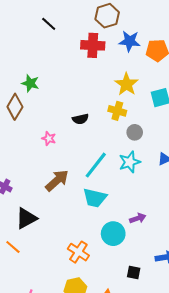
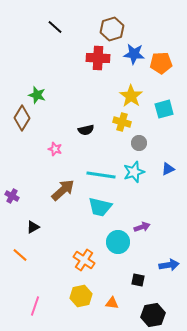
black line: (49, 24) -> (55, 27), moved
cyan line: (96, 165) -> (101, 175), turned 60
black triangle: (26, 218) -> (33, 227), size x0.6

